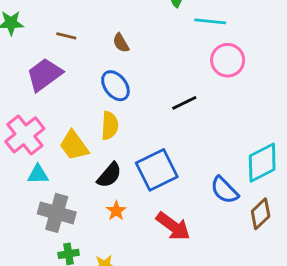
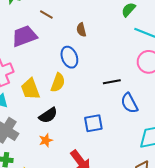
blue square: (157, 170) -> (93, 123), moved, size x0.7
blue semicircle: (224, 190) -> (129, 103), moved

